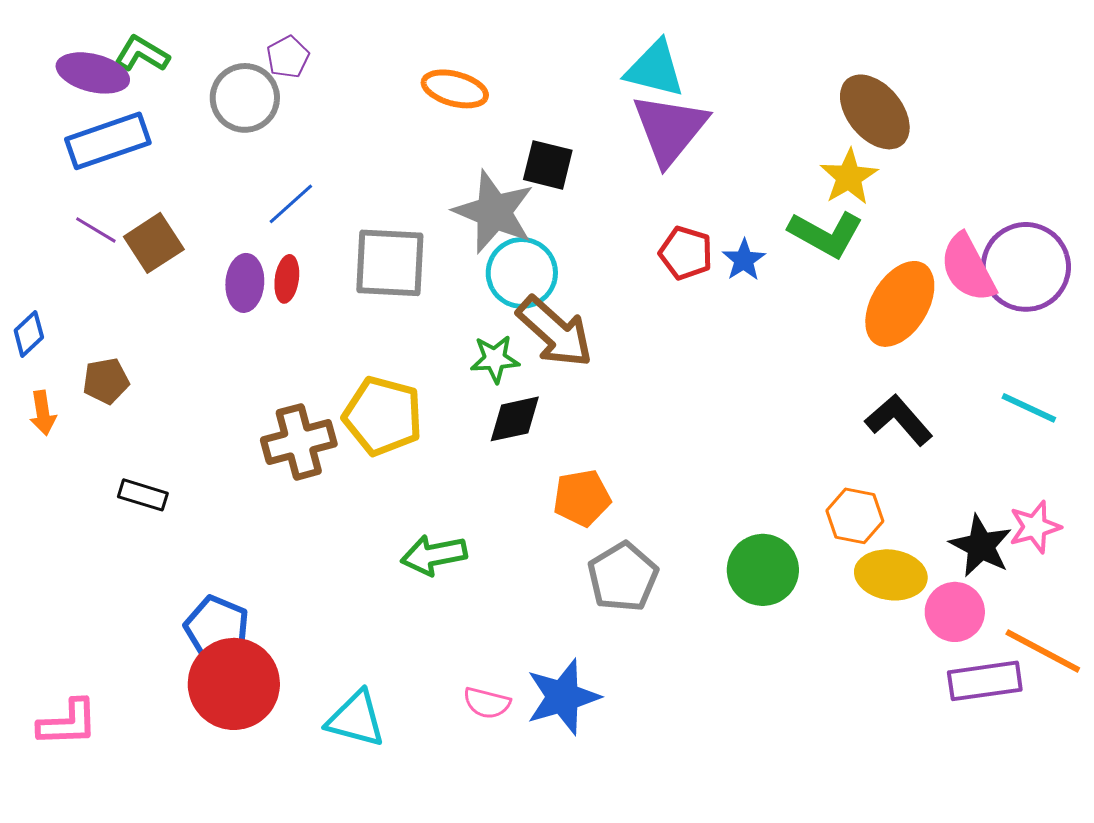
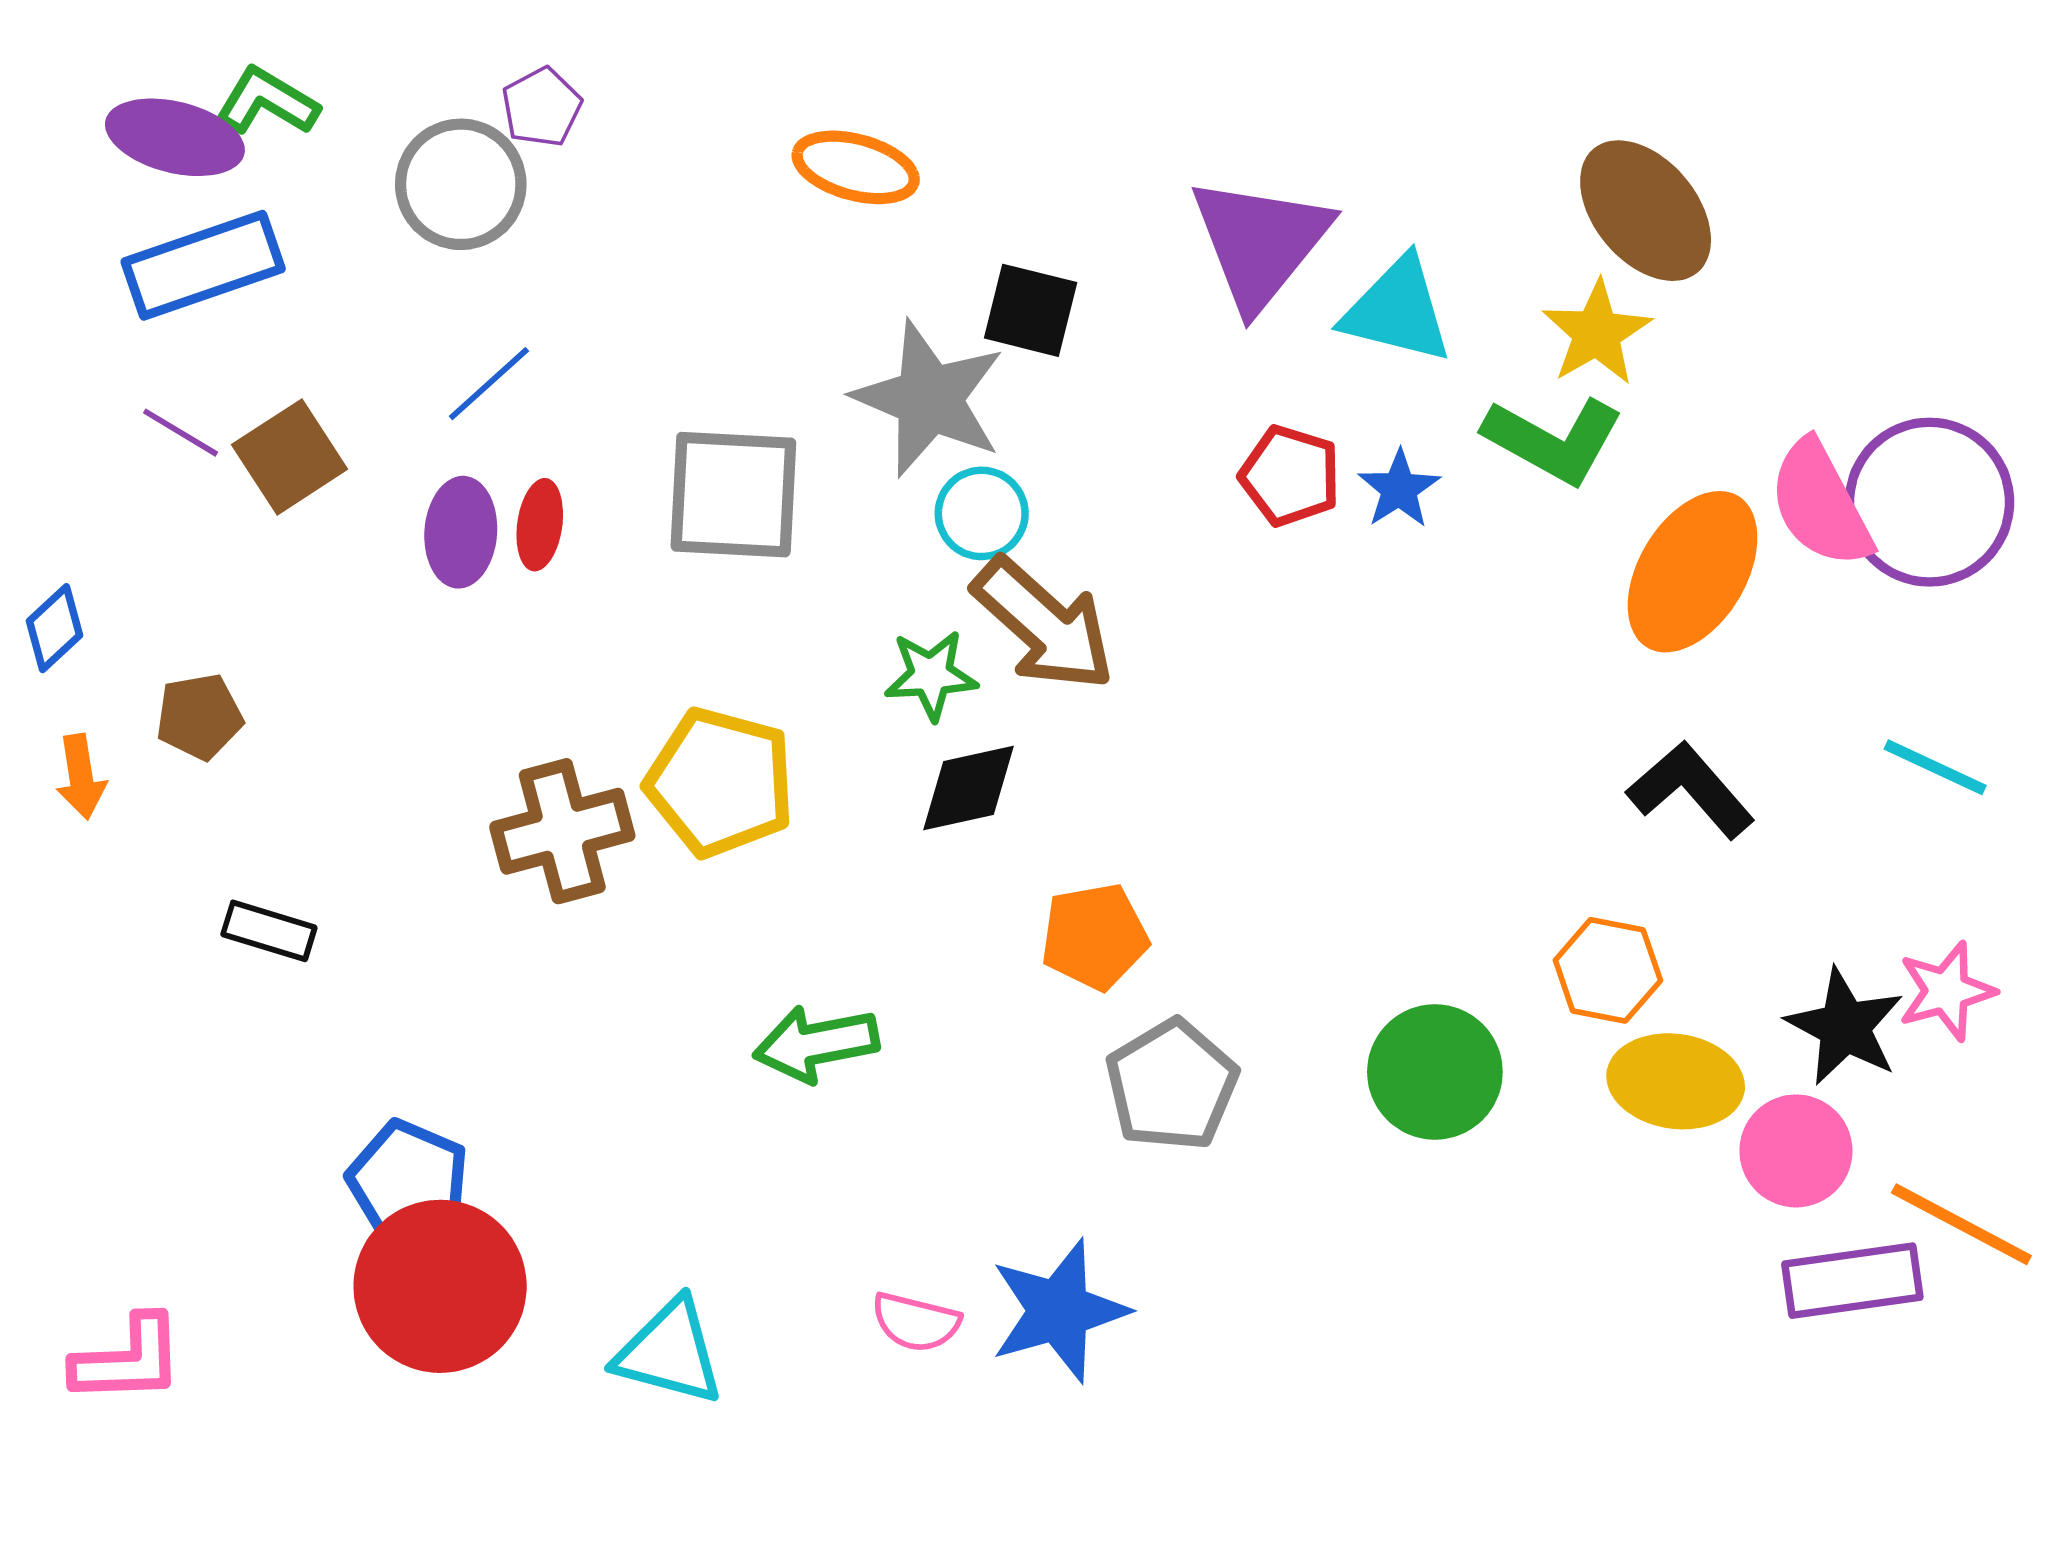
cyan triangle: (655, 69) -> (1397, 310), moved
blue line: (291, 204) -> (489, 384), moved
cyan circle: (522, 273) -> (982, 513), size x0.7

